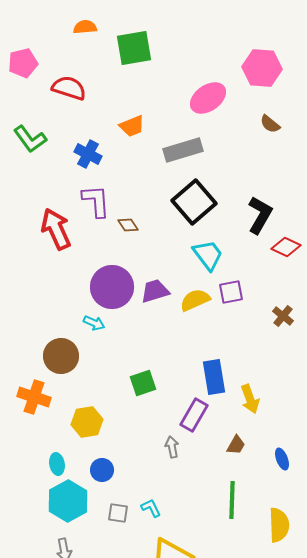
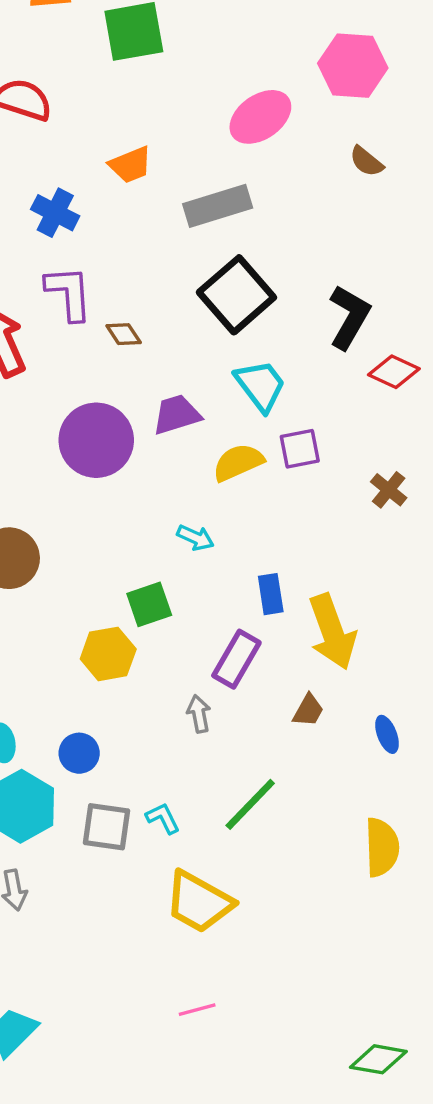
purple trapezoid: (155, 291) -> (177, 415), moved
cyan arrow: (94, 323) -> (195, 538), moved
blue rectangle: (214, 377) -> (271, 594), size x0.7
yellow arrow: (250, 399) -> (332, 632), size x1.5
yellow hexagon: (87, 422) -> (108, 654), moved
green line: (232, 500) -> (250, 804), moved, turned 42
gray square: (118, 513) -> (106, 827), size x1.4

